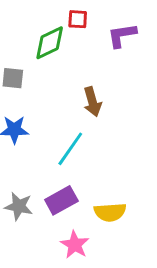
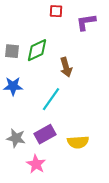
green diamond: (50, 43) -> (37, 50), moved
pink star: (75, 245) -> (36, 164), moved

